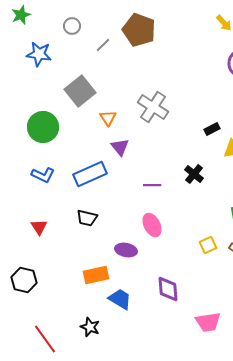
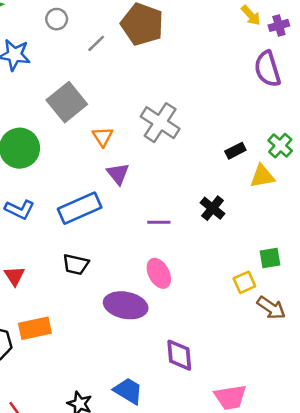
yellow square: (208, 245) -> (244, 282), moved
purple ellipse: (126, 250) -> (126, 305), size x1.5
orange rectangle: (96, 275) -> (35, 328), moved
blue trapezoid: (120, 299) -> (128, 391), moved

